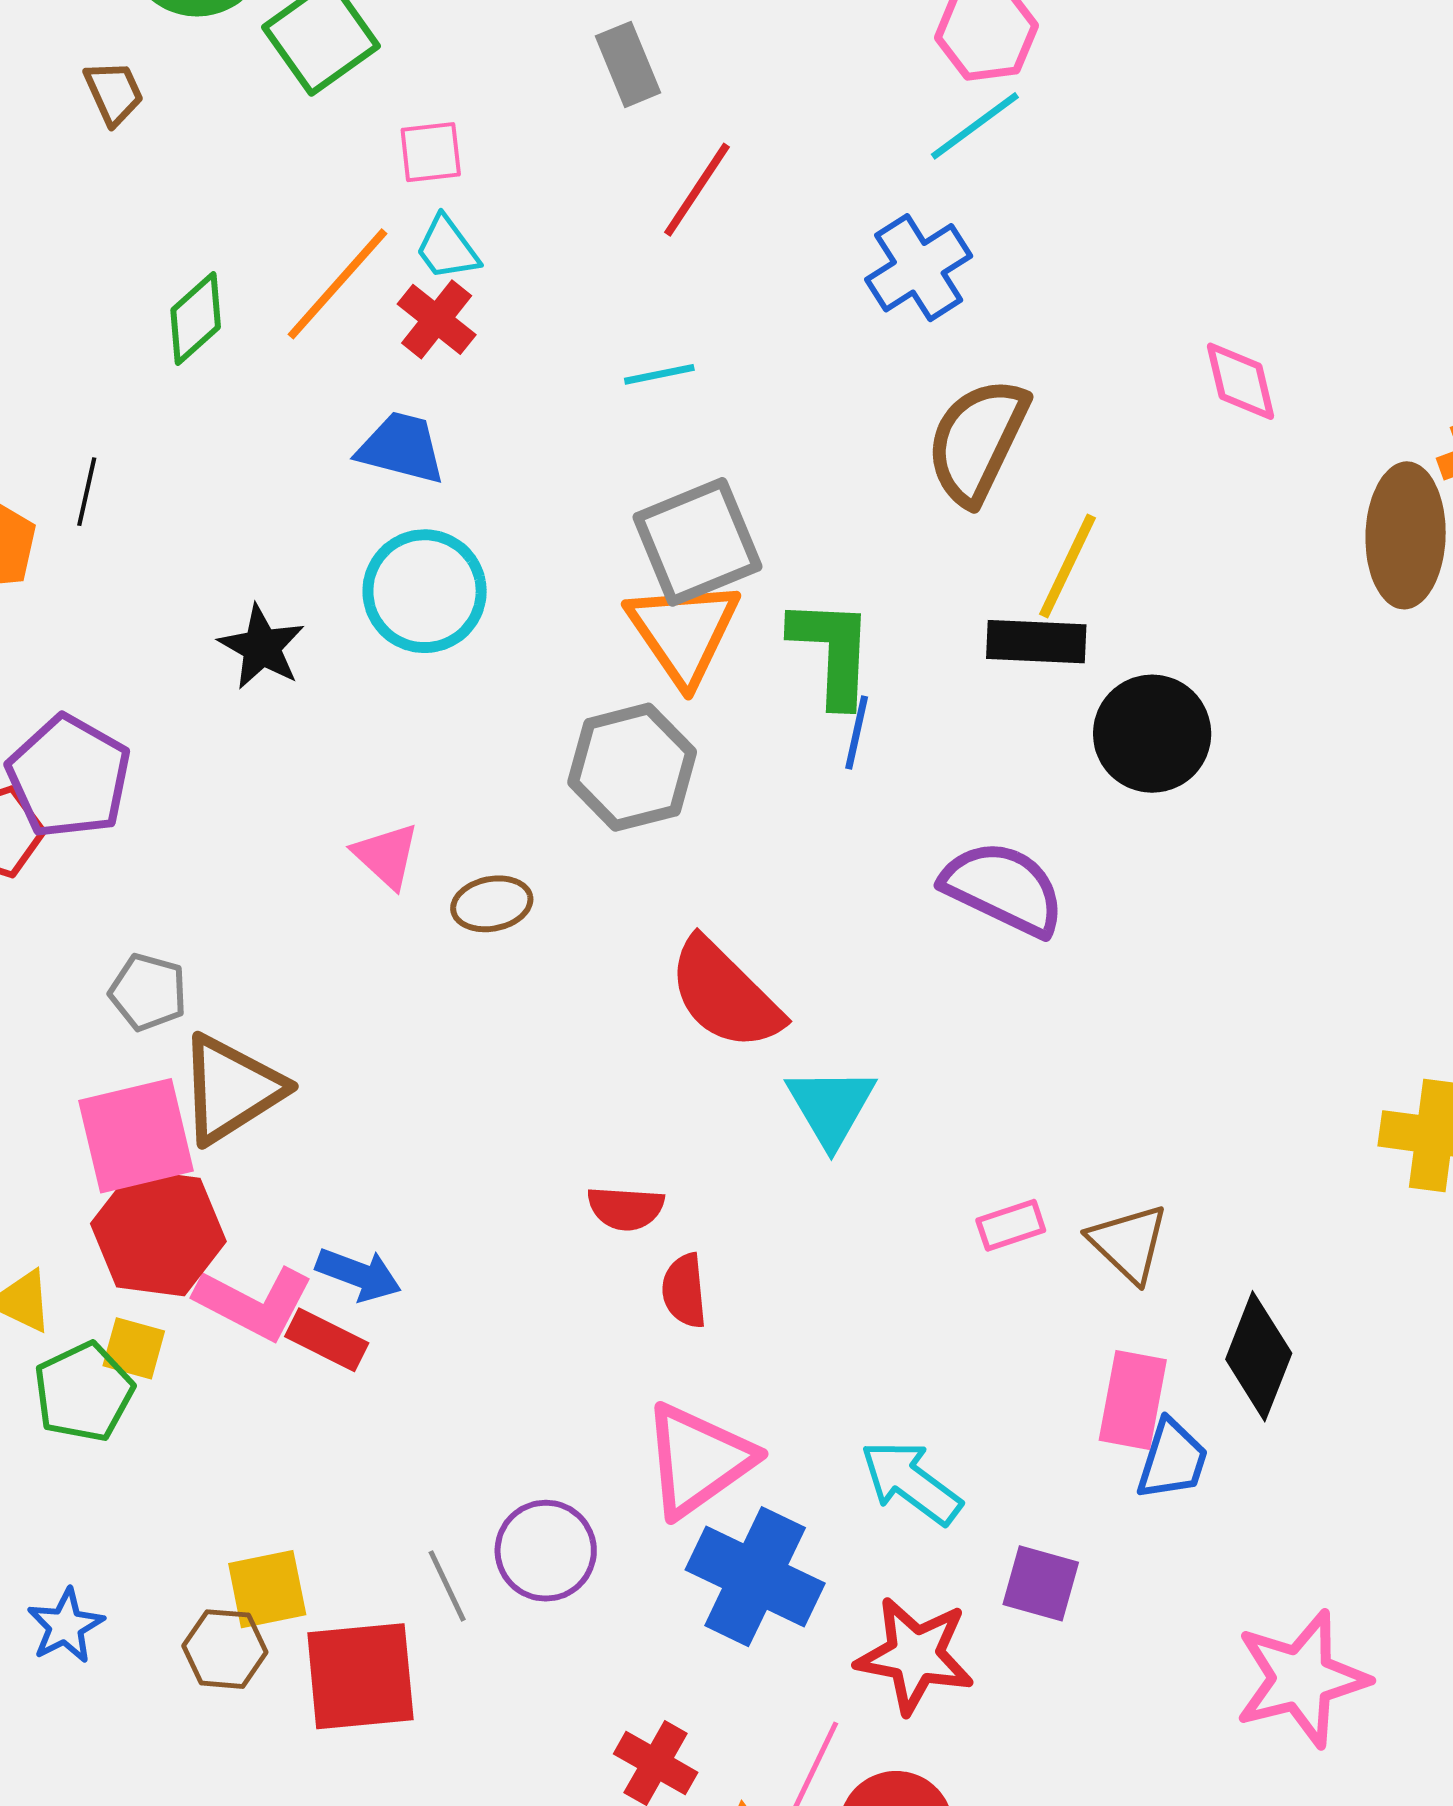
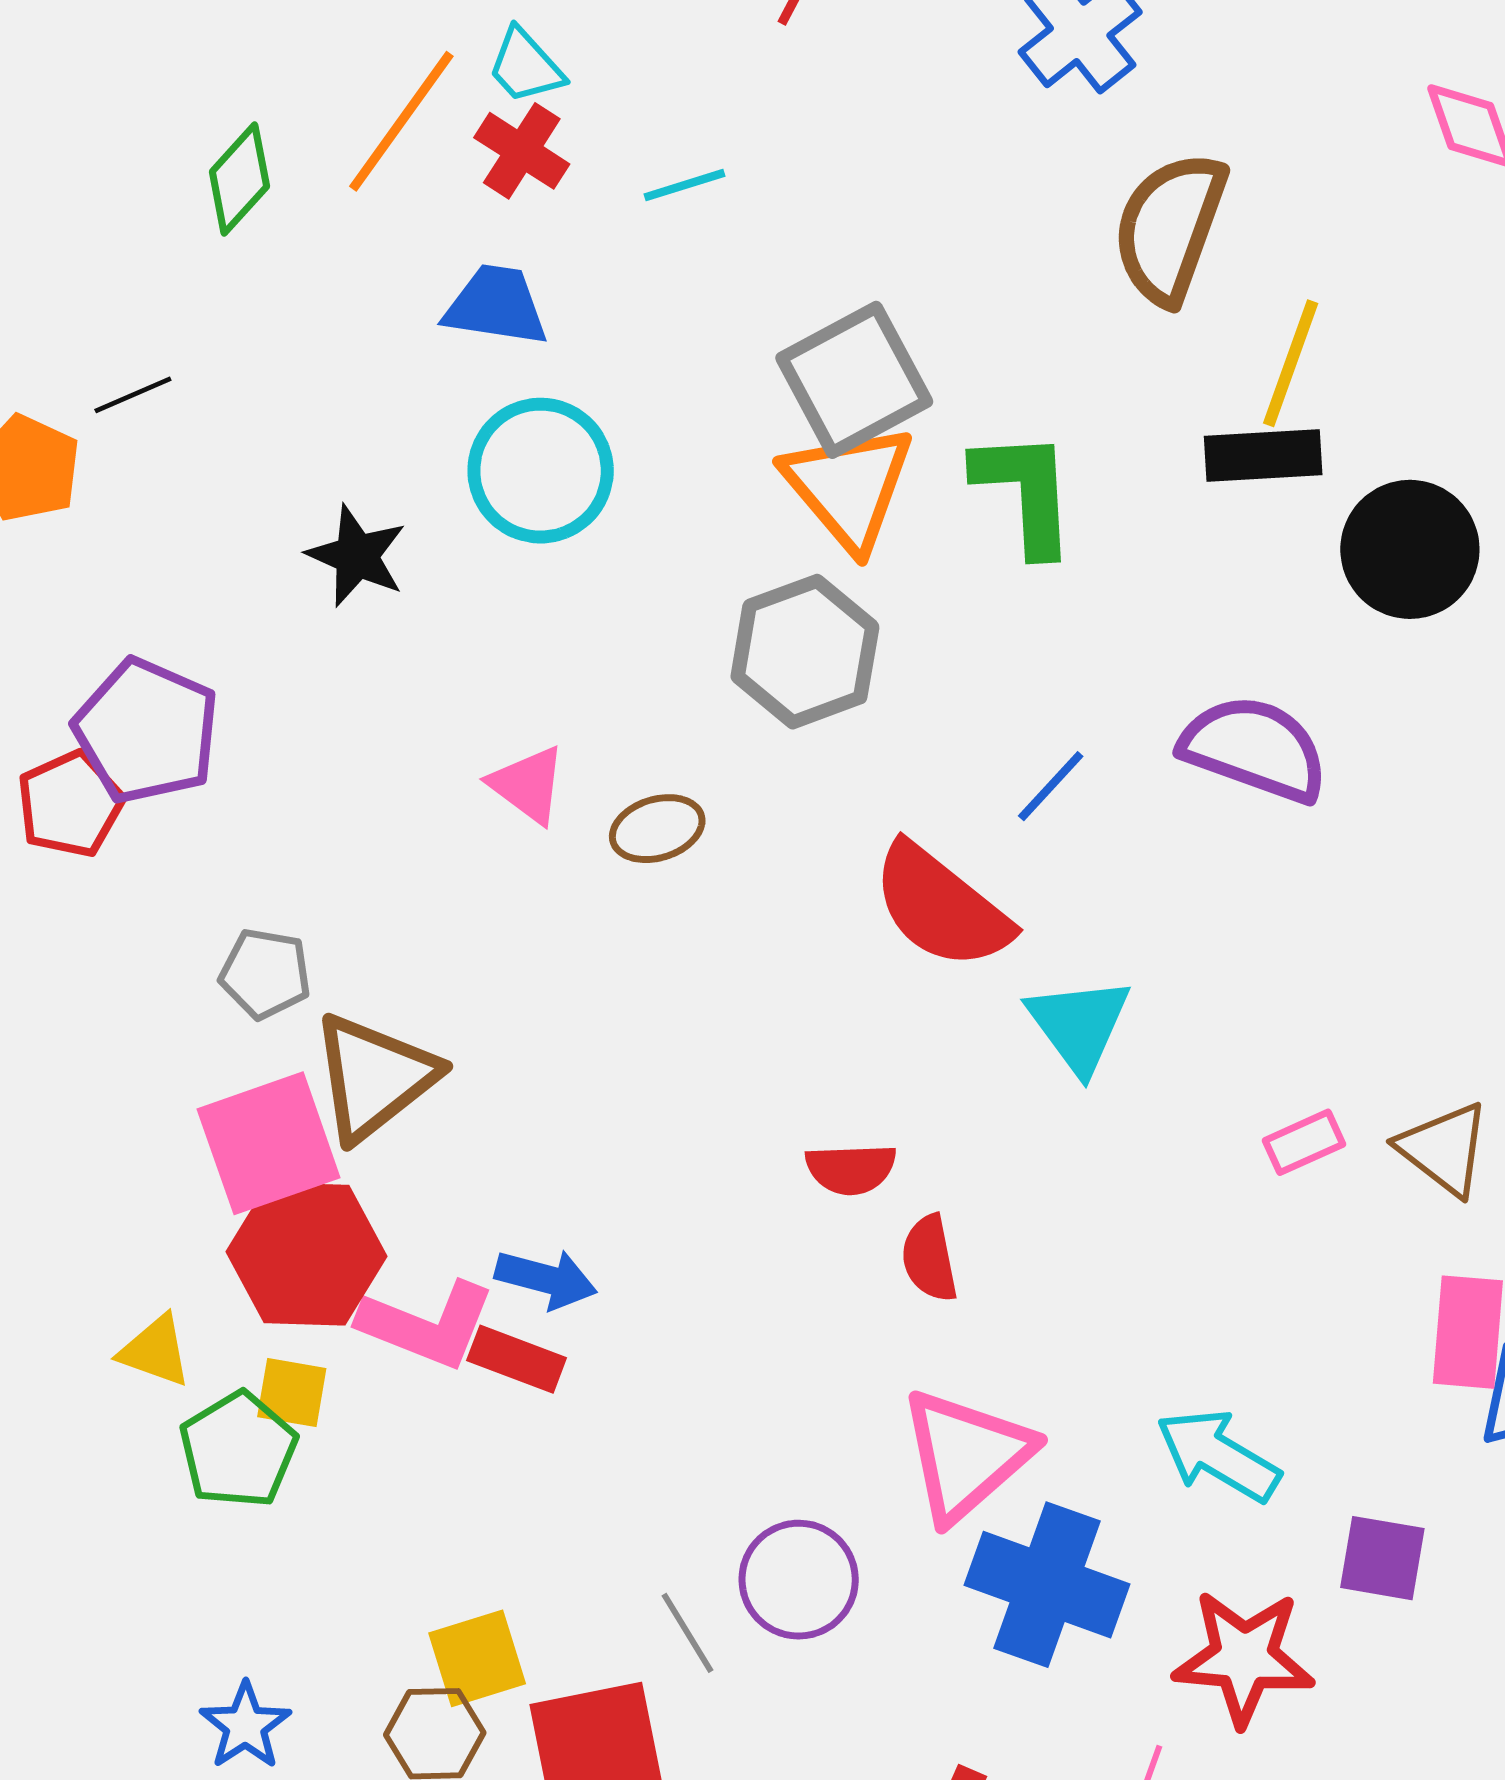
cyan line: (659, 374) -> (685, 185), moved
black line: (87, 492) -> (133, 395), turned 60
blue line: (857, 733) -> (1051, 786), moved, turned 36

